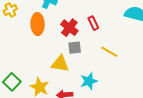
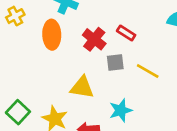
red rectangle: (93, 23) -> (126, 33), turned -32
gray square: (75, 48) -> (115, 62), moved

